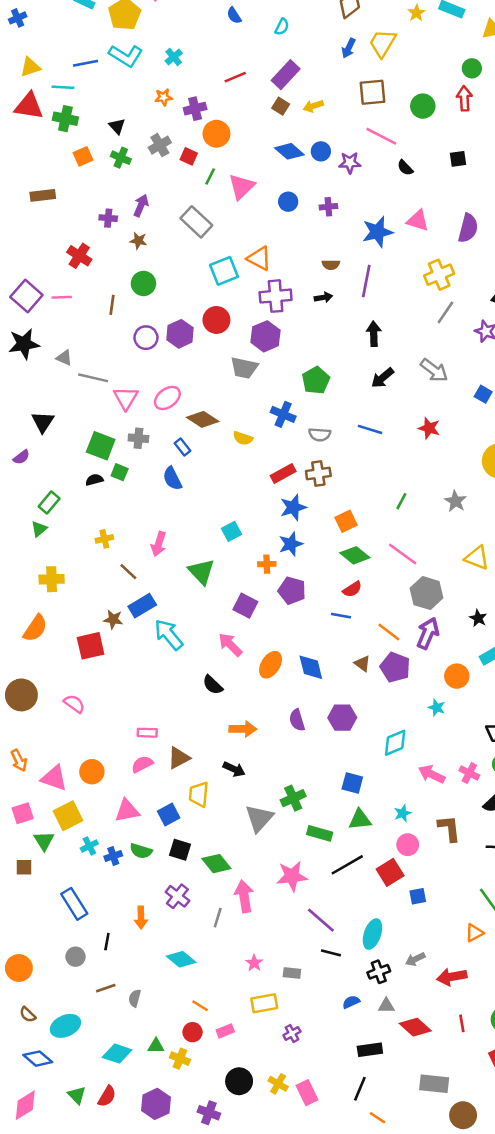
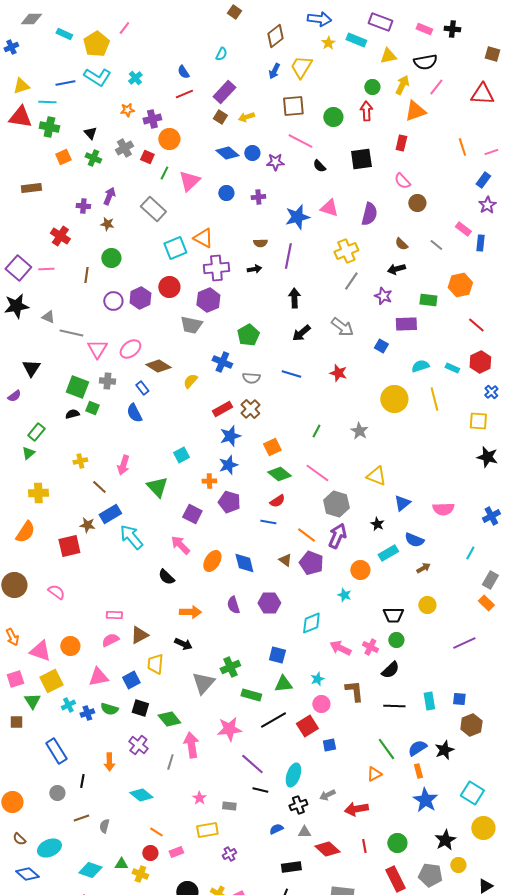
blue semicircle: (234, 15) -> (183, 72), moved
black square: (458, 159) -> (361, 159), size x1.6
yellow semicircle: (243, 438) -> (190, 381), turned 112
brown cross: (318, 473) -> (250, 409), turned -36

